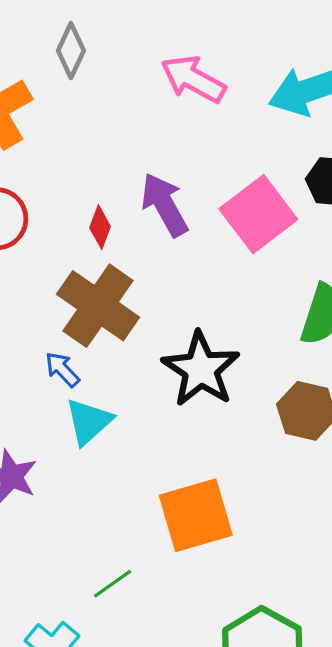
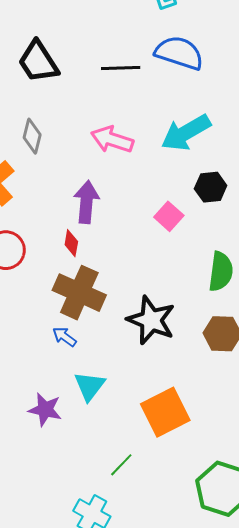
purple arrow: (165, 205) -> (86, 202), moved, turned 45
pink square: (258, 214) -> (169, 216), size x0.6
cyan triangle: (89, 422) -> (90, 386), moved

